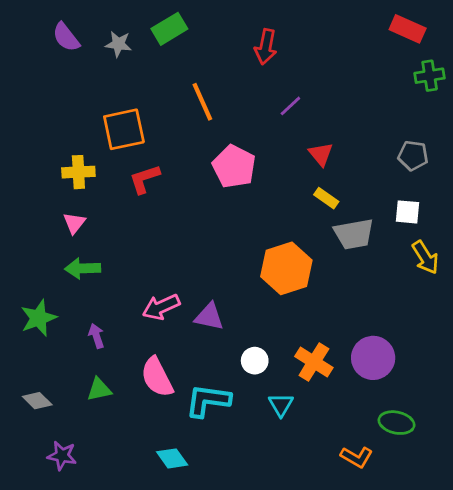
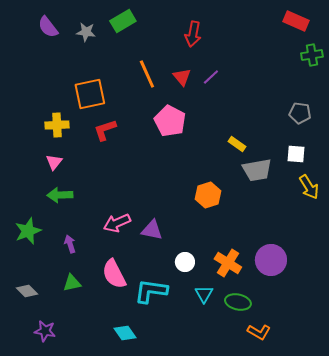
red triangle: (321, 154) -> (182, 77), moved
orange hexagon: (286, 268) -> (208, 195), size x0.7
green ellipse: (396, 423) -> (238, 302), moved

